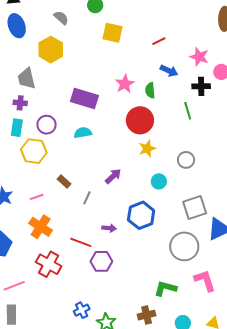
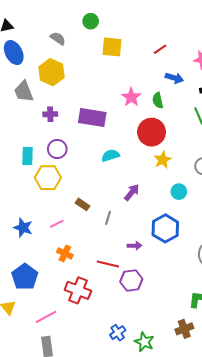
gray trapezoid: (27, 79) -> (24, 91), moved
purple cross: (20, 103) -> (50, 114), moved
cyan semicircle: (83, 133) -> (110, 155), moved
orange cross: (41, 227) -> (65, 253), size x0.7

